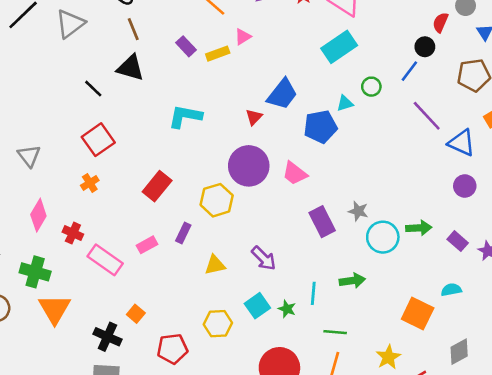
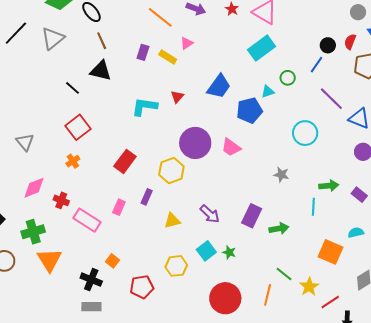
red semicircle: (440, 22) -> (350, 42), moved
purple rectangle: (186, 46) -> (143, 52), turned 63
yellow rectangle: (218, 54) -> (168, 57), turned 54
red triangle: (254, 117) -> (177, 97), moved
pink diamond: (38, 215) -> (34, 188), turned 40
purple rectangle: (322, 222) -> (252, 216), moved, turned 55
cyan circle: (383, 237) -> (305, 133), moved
pink rectangle: (147, 245) -> (119, 207), turned -35
green cross: (35, 272) -> (33, 232), turned -30
cyan line: (313, 293) -> (313, 207), moved
green line: (335, 332) -> (284, 274), moved, turned 36

